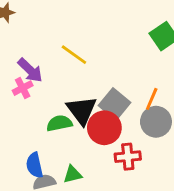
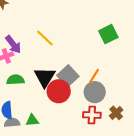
green semicircle: (59, 123) -> (15, 80), moved
red cross: (128, 157) -> (92, 115), moved

